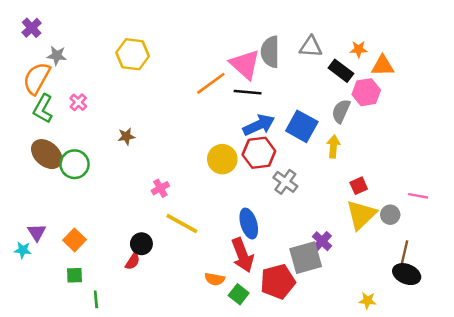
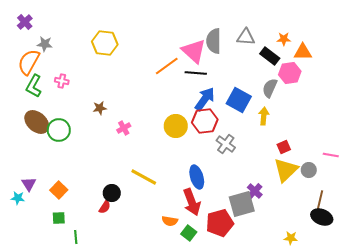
pink cross: (78, 102) -> (62, 81), turned -32
blue arrow: (259, 125) -> (205, 99), turned -30
pink cross: (160, 188) -> (124, 128), moved

